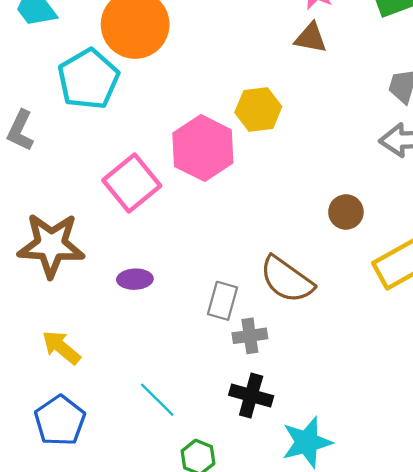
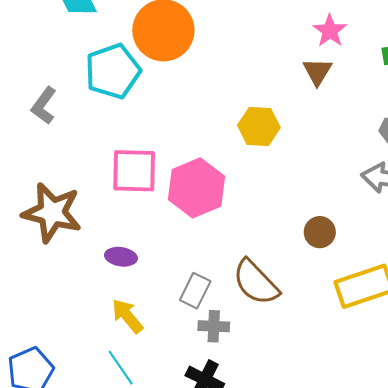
brown triangle: (311, 38) -> (317, 72), turned 40
pink hexagon: (203, 148) -> (196, 188), moved
pink square: (132, 183) -> (134, 171), turned 30
yellow arrow: (61, 347) -> (127, 316), moved

